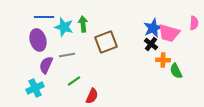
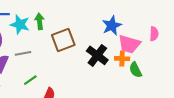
pink semicircle: (194, 23) -> (154, 34), moved
pink trapezoid: (169, 33) -> (129, 44), moved
black cross: (151, 44) -> (97, 55), moved, size x1.5

